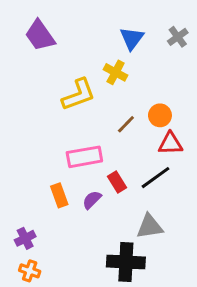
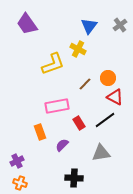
red triangle: (170, 144) -> (115, 97), turned 30
purple semicircle: (92, 200) -> (62, 145), moved
black cross: (126, 262) -> (74, 178), moved, size x0.7

